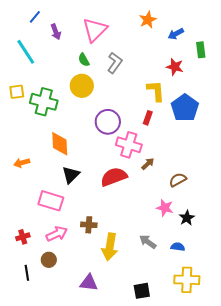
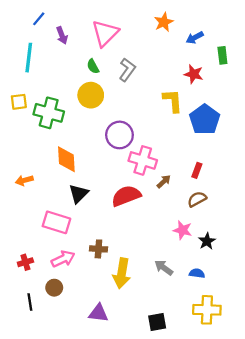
cyan line: (26, 52) -> (29, 58), turned 40
red rectangle: (148, 118) -> (197, 170), moved

